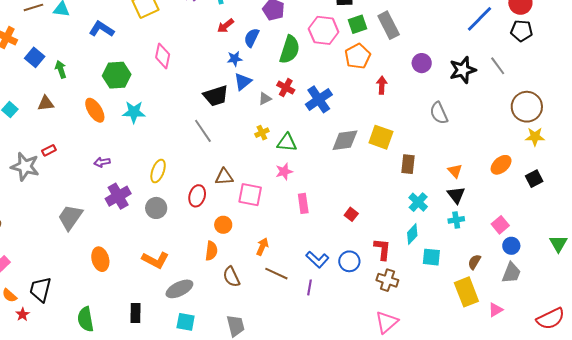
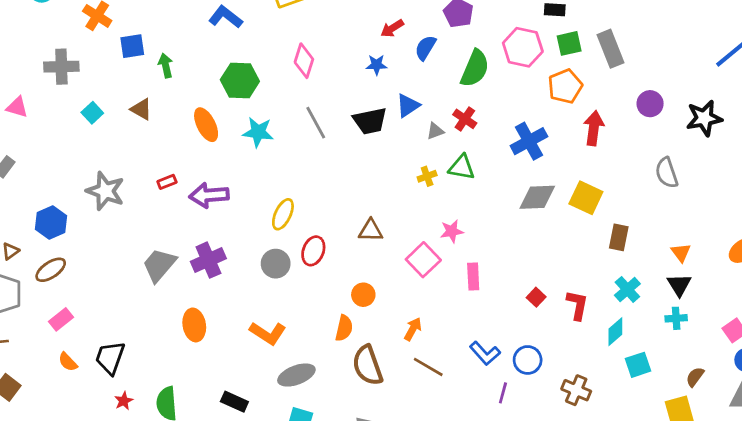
blue square: (35, 57) -> (132, 46), turned 36
blue star: (235, 59) -> (377, 65), moved
red arrow: (382, 85) -> (594, 128), size x1.4
blue cross: (319, 99) -> (529, 141), moved
brown triangle: (46, 103) -> (141, 109), turned 30
gray line: (203, 131) -> (316, 123), moved
green triangle: (287, 143) -> (462, 167), moved
red rectangle: (49, 150) -> (167, 182), moved
purple arrow: (102, 162) -> (209, 195), size x1.8
pink square: (250, 195) -> (423, 260), moved, turned 30
purple cross: (118, 196) -> (208, 260), moved
red ellipse: (197, 196) -> (313, 251), moved
red L-shape: (382, 249) -> (577, 305), moved
cyan square: (431, 257) -> (638, 365), turned -30
brown semicircle: (231, 277) -> (368, 365), size x1.4
purple line: (309, 287) -> (503, 393), moved
black rectangle: (136, 313) -> (234, 402), turned -72
red star: (23, 314) -> (124, 401), moved

